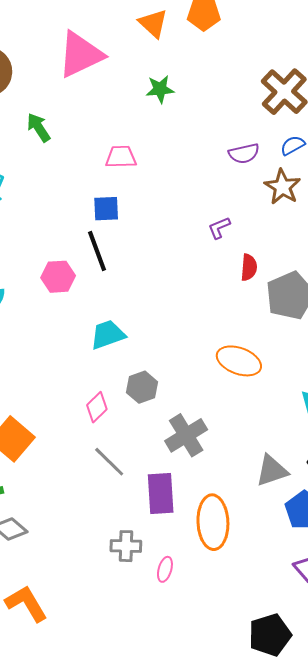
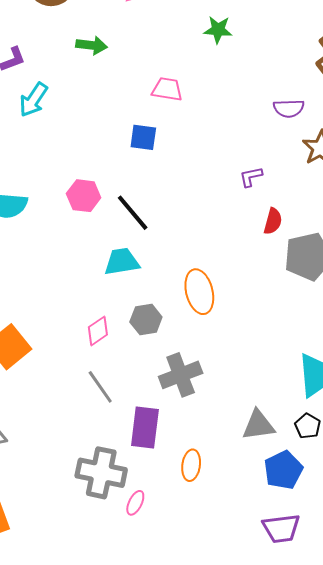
green arrow: (39, 127) -> (92, 45), turned 120
black line: (97, 251) -> (133, 213), moved, turned -30
orange ellipse: (239, 361) -> (199, 292), moved, turned 45
orange ellipse: (213, 522) -> (191, 465), size x0.6
gray cross: (126, 546) -> (101, 473), size x1.6

